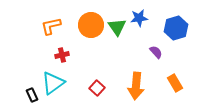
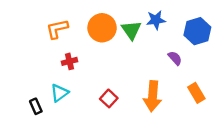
cyan triangle: (53, 83) -> (59, 93), size x0.7

